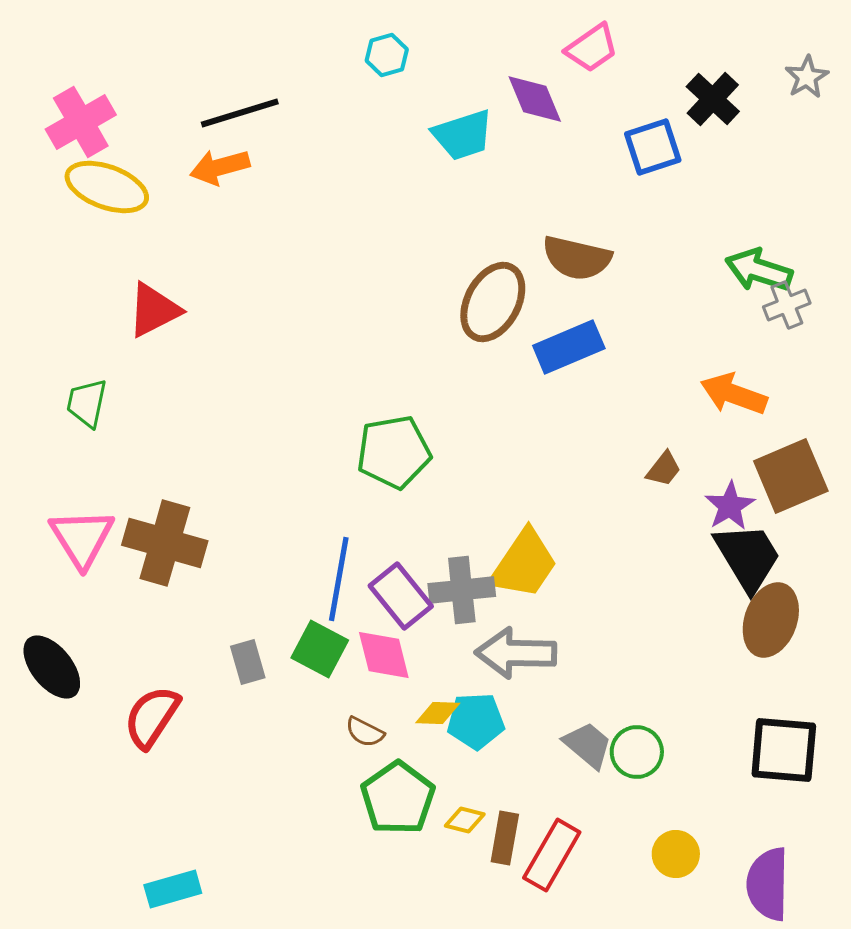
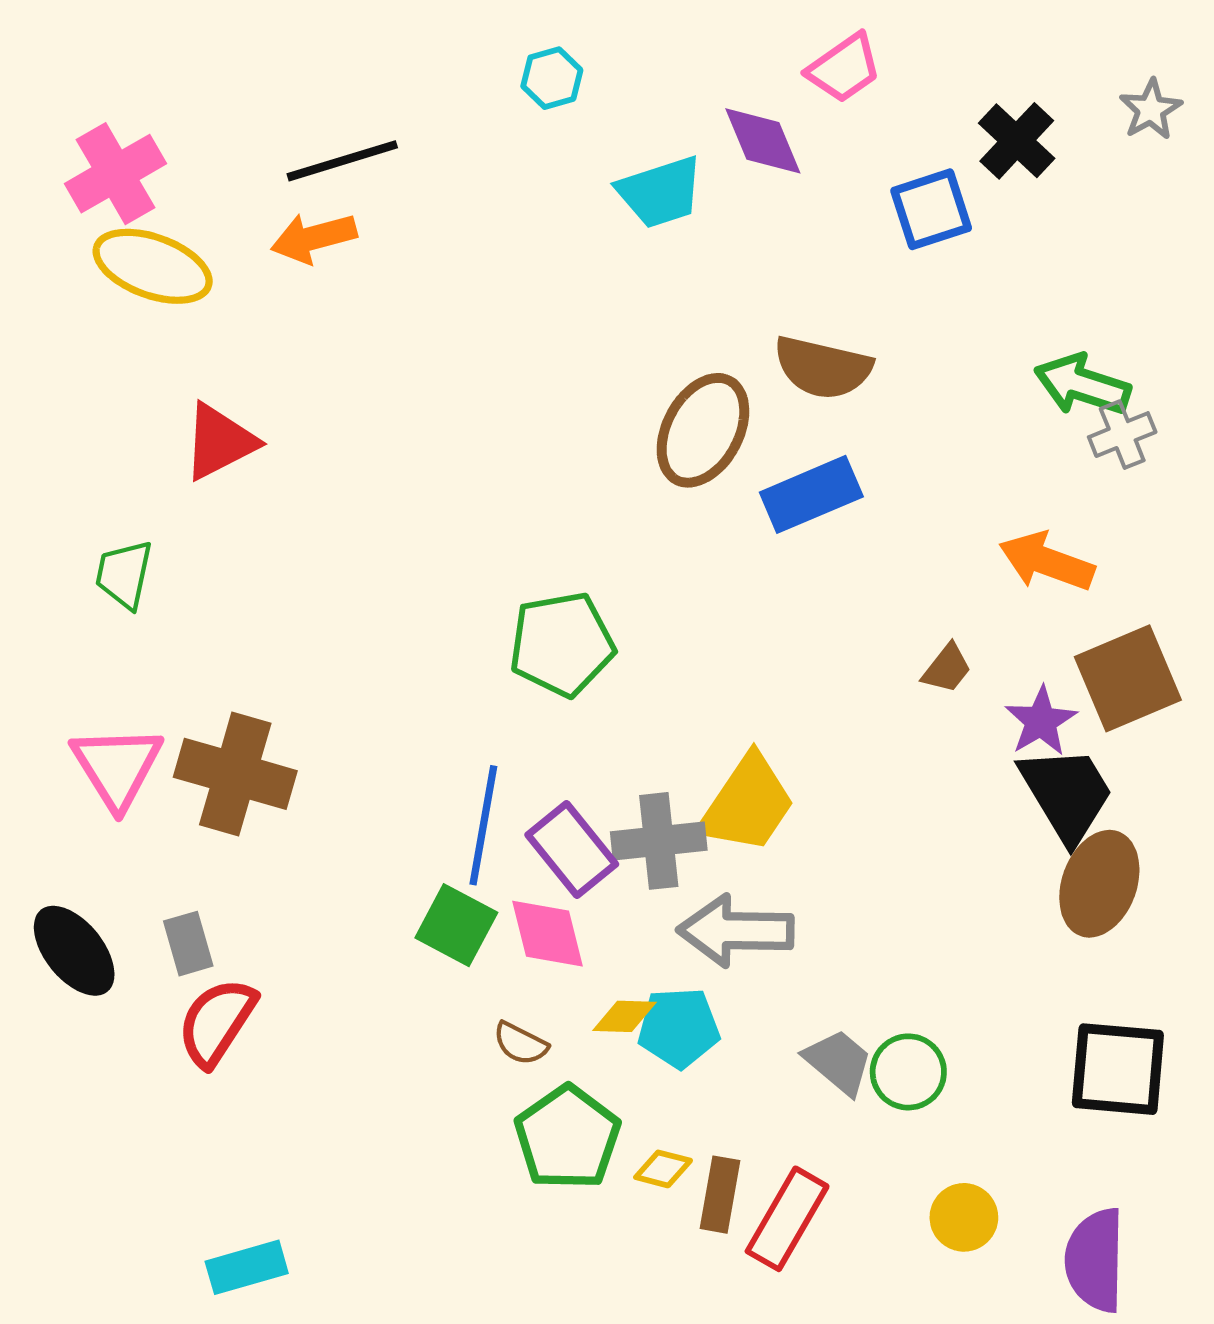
gray rectangle: (248, 662) -> (188, 944), moved

